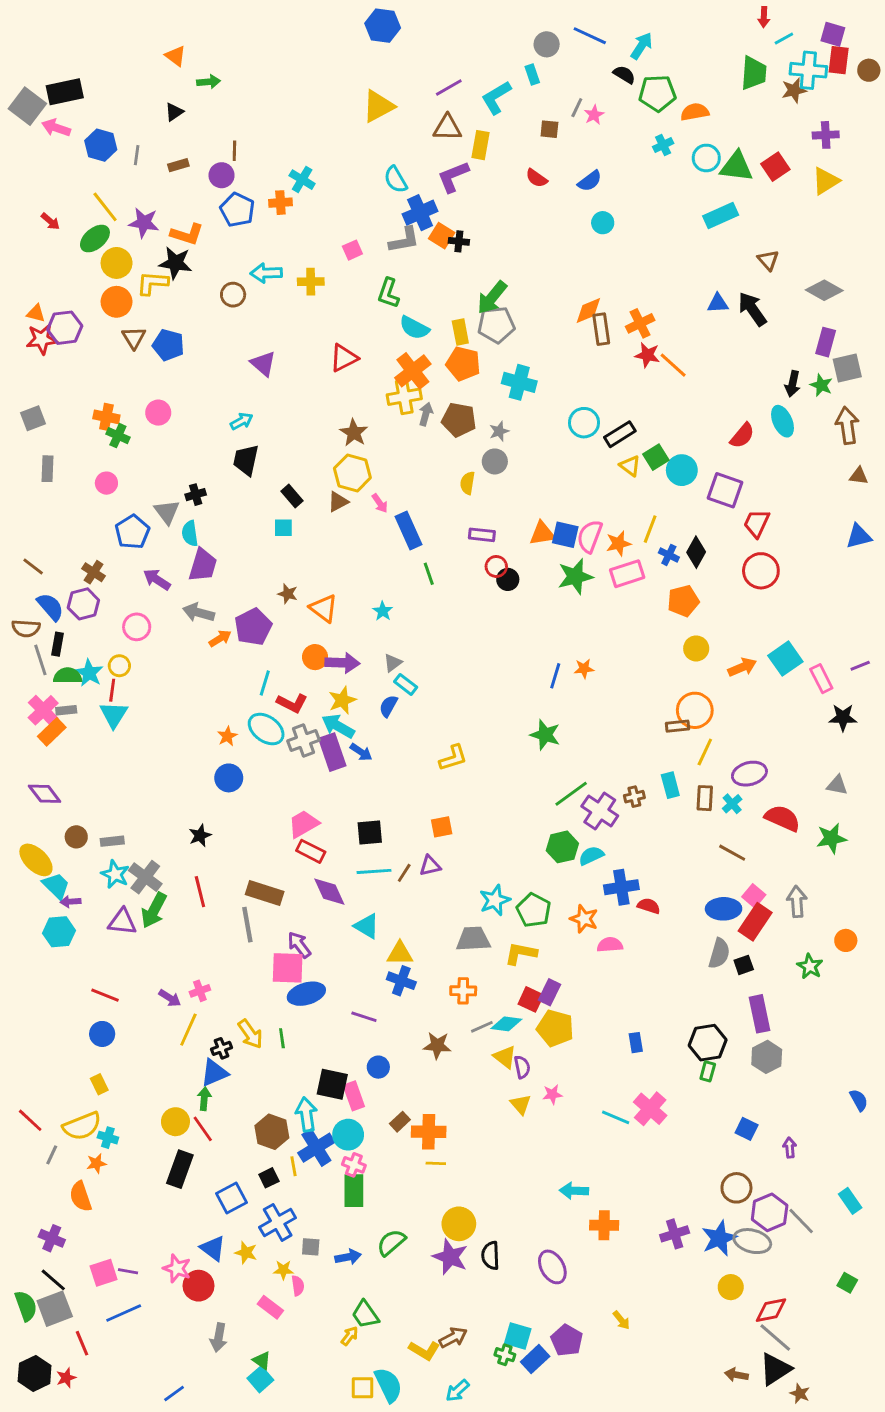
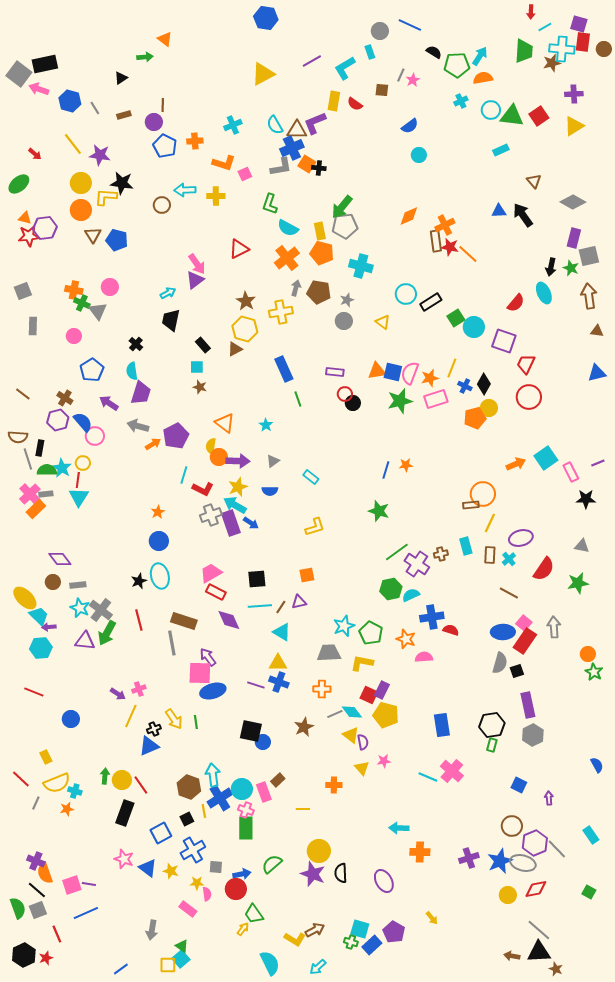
cyan arrow: (642, 46) -> (480, 56), moved
orange triangle: (175, 56) -> (165, 39), moved
brown triangle: (447, 128) -> (297, 130), moved
gray line: (137, 155) -> (95, 108), turned -40
red semicircle: (537, 178) -> (355, 104), moved
cyan cross: (302, 180) -> (233, 125), moved, turned 36
cyan rectangle: (721, 216) -> (501, 150), size x0.7
orange L-shape: (187, 234) -> (224, 163), moved
green ellipse: (95, 239) -> (19, 184), moved
brown rectangle: (601, 329) -> (436, 241), moved
purple triangle: (263, 364) -> (195, 280), moved, turned 42
yellow cross: (404, 397) -> (281, 312), moved
yellow triangle: (630, 466) -> (383, 322), moved
yellow semicircle: (467, 483) -> (211, 446), moved
black cross: (196, 495) -> (136, 344), turned -32
pink arrow: (380, 503) -> (197, 264), moved, size x1.5
gray triangle: (167, 512) -> (98, 311), moved
brown star: (288, 594) -> (200, 387), moved
blue semicircle: (50, 607) -> (83, 422), moved
yellow circle: (696, 648) -> (489, 408), moved
cyan rectangle: (406, 684) -> (311, 477), moved
blue semicircle: (388, 706) -> (270, 491), turned -119
cyan ellipse: (266, 729) -> (160, 576), moved, turned 40
purple diamond: (45, 794) -> (60, 559), moved
red semicircle: (782, 818) -> (544, 569), turned 100
cyan triangle: (367, 926) -> (282, 632), moved
green star: (810, 966) -> (594, 672), moved
red line: (105, 995) -> (34, 692), moved
purple line: (364, 1017) -> (256, 685), moved
cyan diamond: (506, 1024) -> (352, 712), turned 45
blue rectangle: (636, 1043) -> (442, 725), size x1.6
brown star: (437, 1045) -> (304, 727), turned -30
yellow rectangle: (99, 1084) -> (46, 757), moved
black square: (332, 1084) -> (251, 731), moved
pink rectangle: (354, 1096) -> (264, 792), moved
green arrow: (204, 1099) -> (105, 776), moved
orange cross: (429, 1132) -> (334, 785), moved, size x0.7
orange semicircle: (81, 1196) -> (45, 873), moved
pink star: (177, 1268) -> (124, 859), moved
red circle: (199, 1286) -> (236, 889), moved
gray square: (55, 1309) -> (38, 910), size x0.7
red diamond: (771, 1310) -> (536, 889), moved
black triangle: (775, 1369) -> (539, 952), turned 30
yellow square: (362, 1388) -> (168, 965), moved

